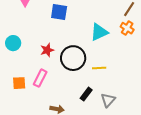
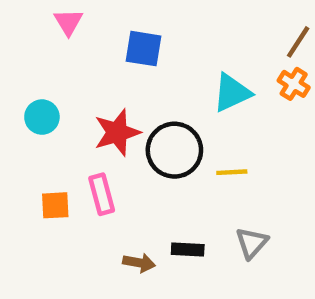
red star: (47, 50) -> (117, 132), size x1.5
pink rectangle: (40, 78) -> (102, 194), turned -42
black rectangle: (86, 94) -> (188, 249), moved, turned 56

